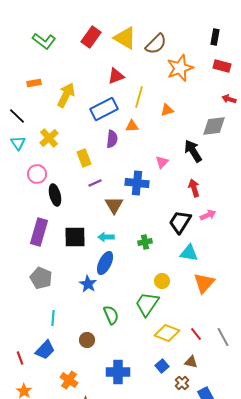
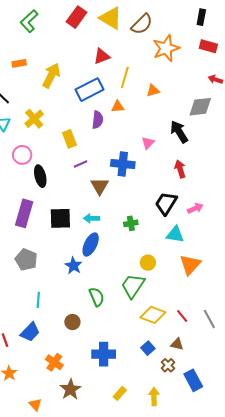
green L-shape: (44, 41) -> (29, 21), turned 100
pink arrow: (208, 215) -> (195, 208), moved

